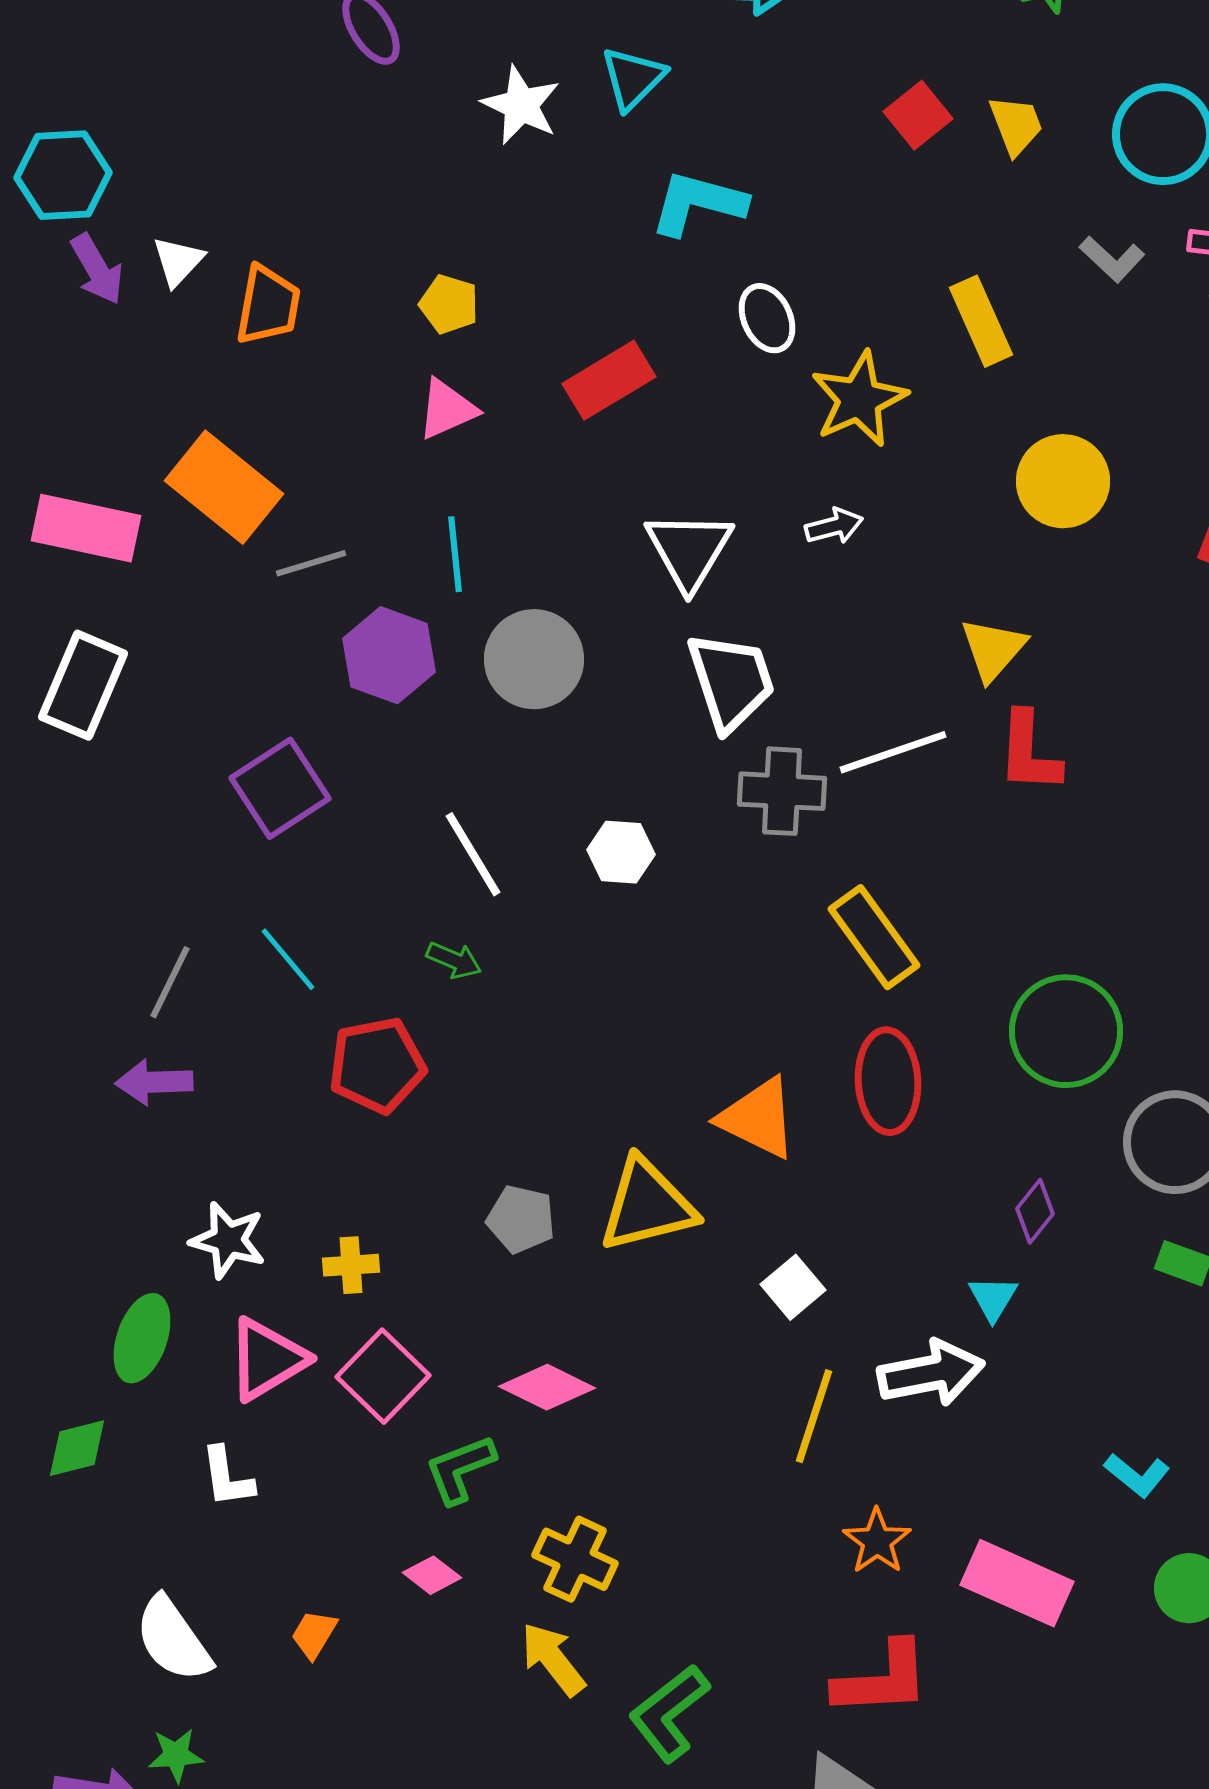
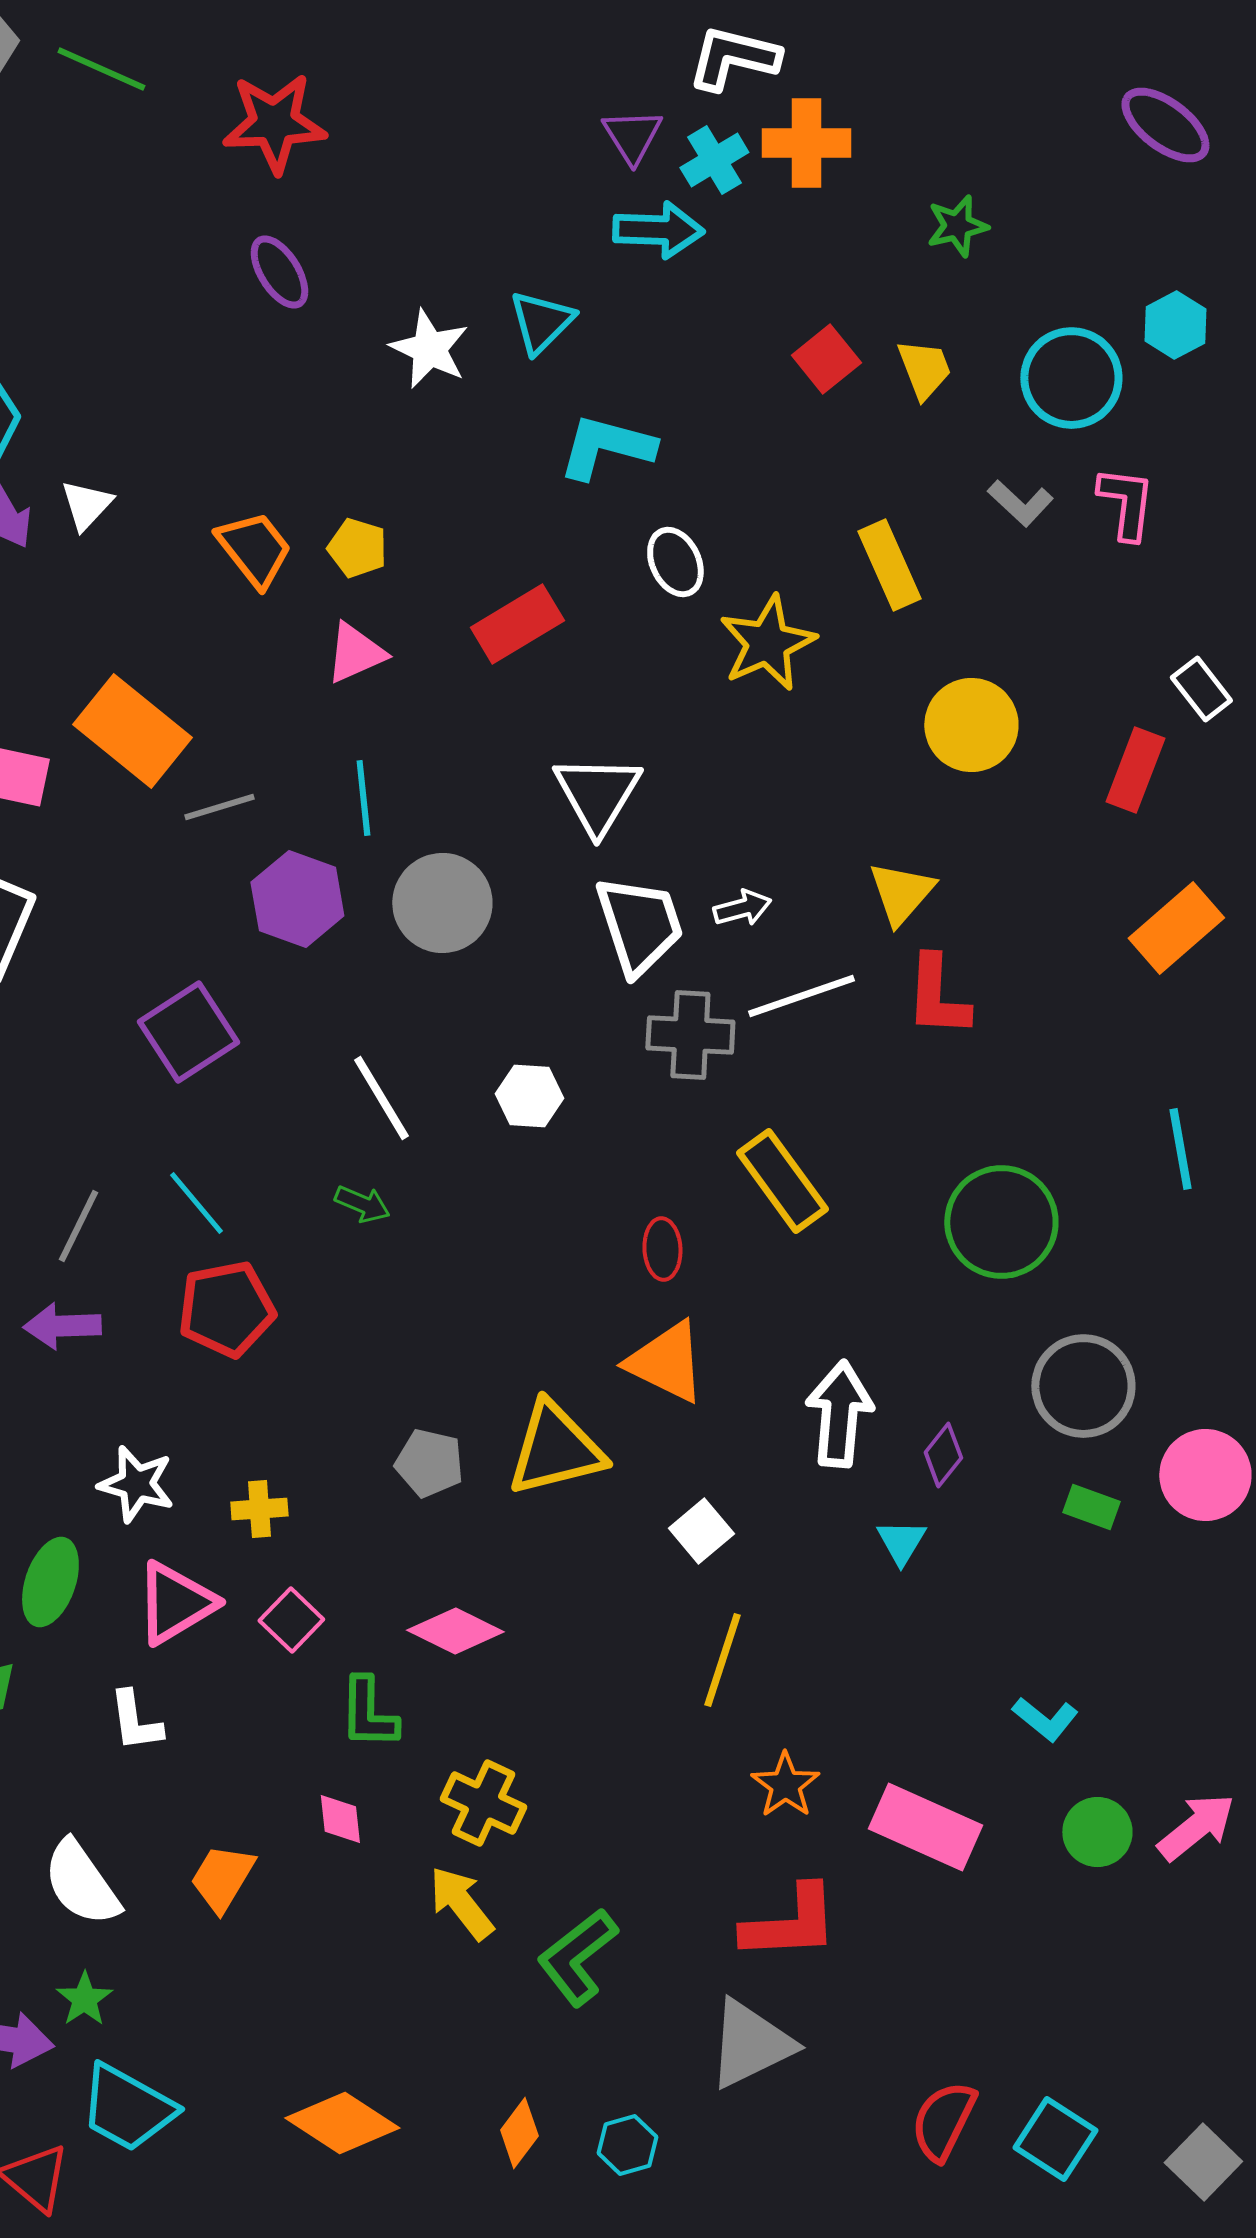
orange trapezoid: (268, 305) -> (254, 549), moved, turned -48
white arrow: (834, 526) -> (742, 908), moved
green circle: (1066, 1031) -> (1001, 1222), moved
red pentagon: (377, 1065) -> (226, 1309), moved
red ellipse: (888, 1081) -> (662, 1249), moved, size x0.6
white arrow: (931, 1373) -> (839, 1414), moved, turned -74
pink square: (383, 1376) -> (291, 1620), size x0.7
green L-shape: (460, 1469) -> (368, 1713), turned -68
pink diamond: (432, 1575) -> (340, 1819), turned 46
orange trapezoid: (314, 1634) -> (222, 1878), size x1.4
green star: (176, 1755) -> (84, 1999), turned -30

